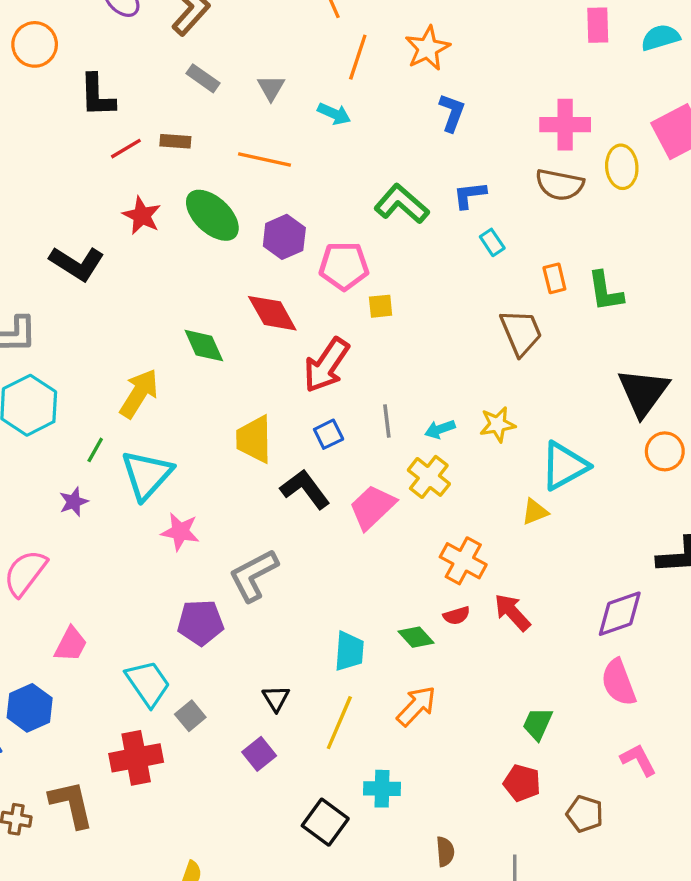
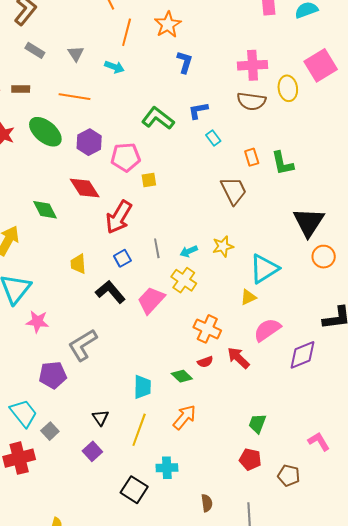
yellow trapezoid: (254, 439) -> (78, 264), size x0.7
pink semicircle: (619, 682) -> (267, 330), moved, turned 80

